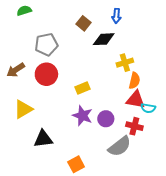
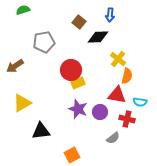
yellow cross: (125, 63) -> (118, 59), turned -35
red circle: (46, 74) -> (71, 70), moved
red triangle: (135, 100) -> (117, 95), moved
gray semicircle: (120, 146) -> (113, 138), size x0.6

